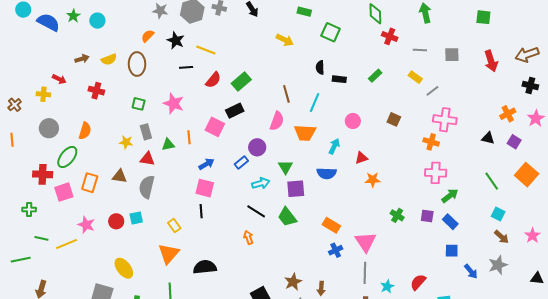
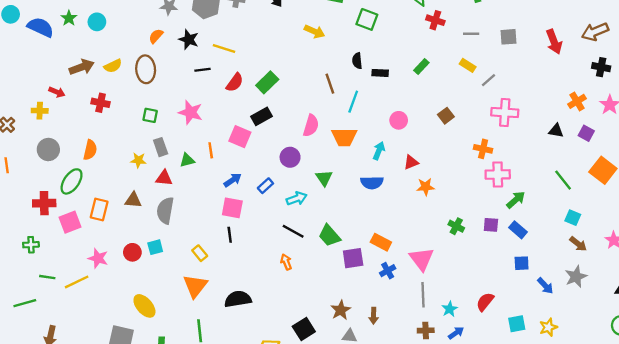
brown arrow: (82, 59) -> (82, 67), size x1.5
brown line: (286, 94) -> (330, 84), moved
brown square: (394, 119) -> (446, 116), turned 32
orange cross: (431, 142) -> (483, 149), moved
blue rectangle: (241, 163) -> (265, 186), moved
purple square: (296, 189) -> (353, 258), moved

